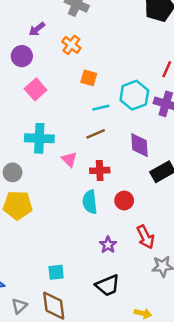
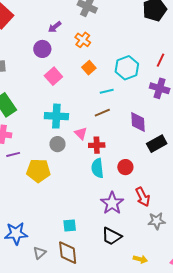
orange square: (89, 78) -> (89, 68), moved, turned 32
cyan hexagon: (134, 95) -> (127, 68), moved
red cross: (100, 170) -> (97, 145), moved
gray circle: (13, 172) -> (57, 144), moved
purple star: (108, 245) -> (112, 203), size x1.6
black trapezoid: (107, 285) -> (112, 236), turned 50

